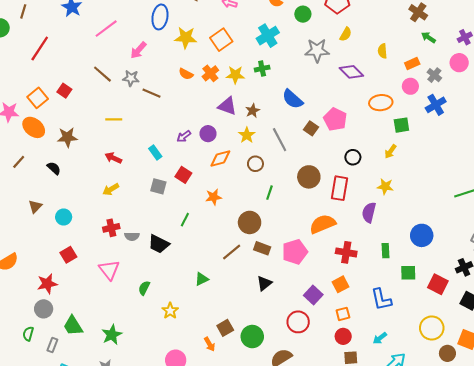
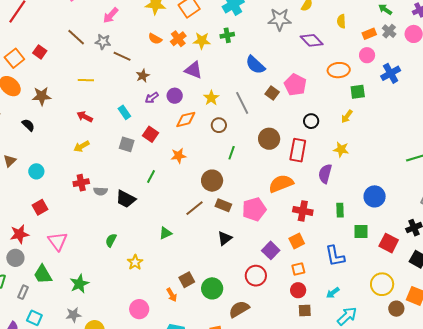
gray cross: (434, 75) -> (389, 31), moved
brown star: (253, 111) -> (143, 76), moved
pink triangle: (109, 270) -> (58, 241), moved

